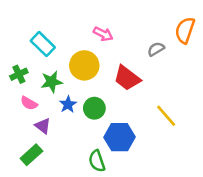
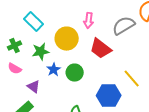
pink arrow: (103, 34) -> (89, 21), moved, turned 70
gray semicircle: (156, 49) -> (124, 26), size x1.6
pink semicircle: (29, 103) -> (15, 69), moved
blue hexagon: (120, 137) -> (109, 96), moved

